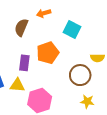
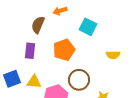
purple rectangle: (24, 63) -> (30, 51), moved
brown circle: (80, 75) -> (79, 80), moved

